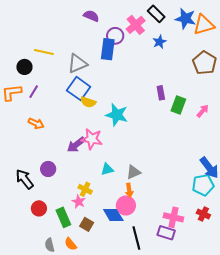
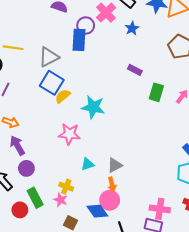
purple rectangle: (161, 93) -> (135, 70), moved, turned -48
yellow semicircle: (88, 102) -> (63, 96), turned 126
purple arrow: (76, 145) -> (17, 145), moved, turned 102
green rectangle: (63, 217) -> (35, 198), moved

